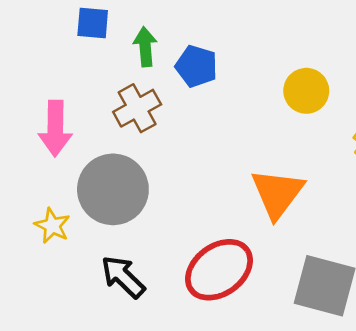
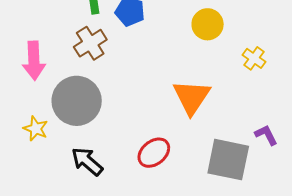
red ellipse: (219, 270) -> (154, 153), size x0.7

